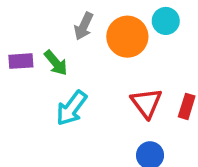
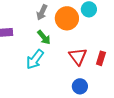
green arrow: (56, 63) -> (44, 37), moved

